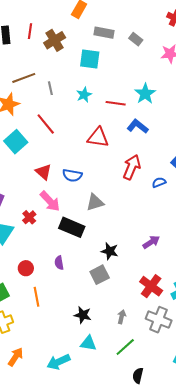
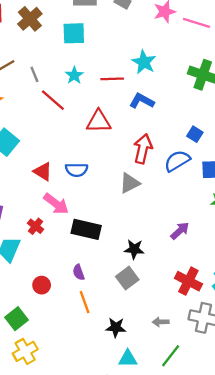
red line: (46, 124) -> (53, 100), moved
blue semicircle: (159, 182) -> (177, 161), size x1.6
gray triangle: (95, 202) -> (130, 183), moved
orange line: (36, 297) -> (85, 302), moved
gray arrow: (122, 317) -> (161, 322), turned -96

